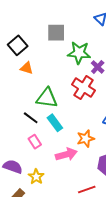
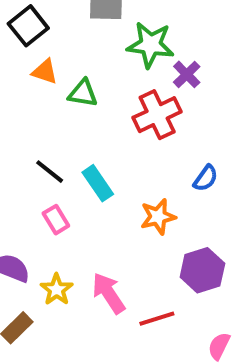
red cross: (83, 88) -> (157, 115), turned 30
green triangle: (47, 98) -> (83, 93), moved, size x0.7
pink arrow: (66, 154) -> (109, 293), moved, turned -110

